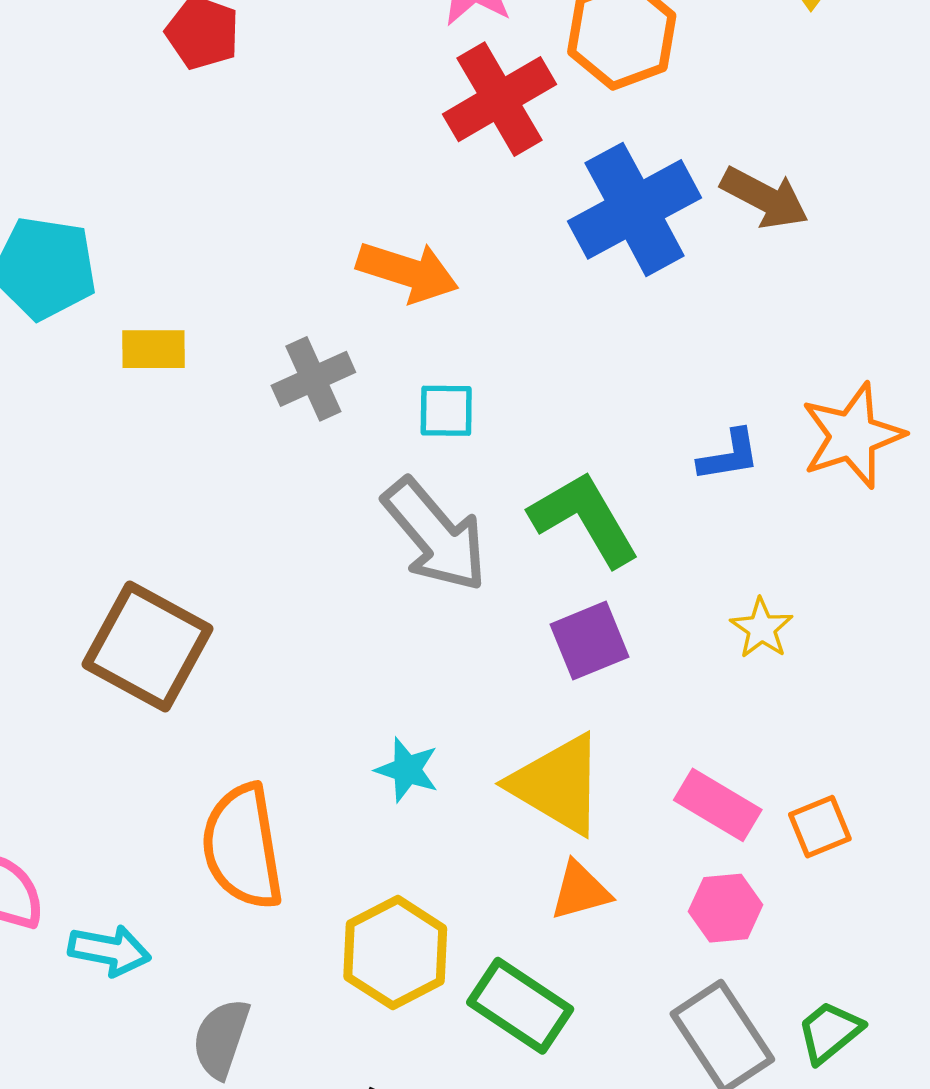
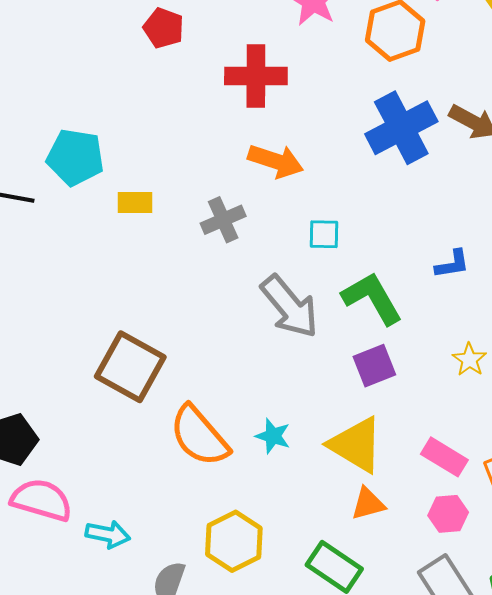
red cross: (500, 99) -> (256, 76), moved, turned 30
cyan square: (446, 411) -> (324, 234), moved
orange semicircle: (243, 847) -> (199, 436), moved, turned -32
yellow hexagon: (395, 953) -> (234, 541), moved

